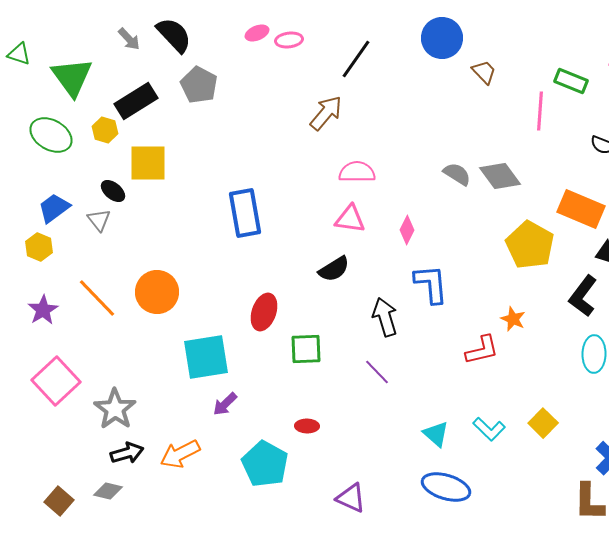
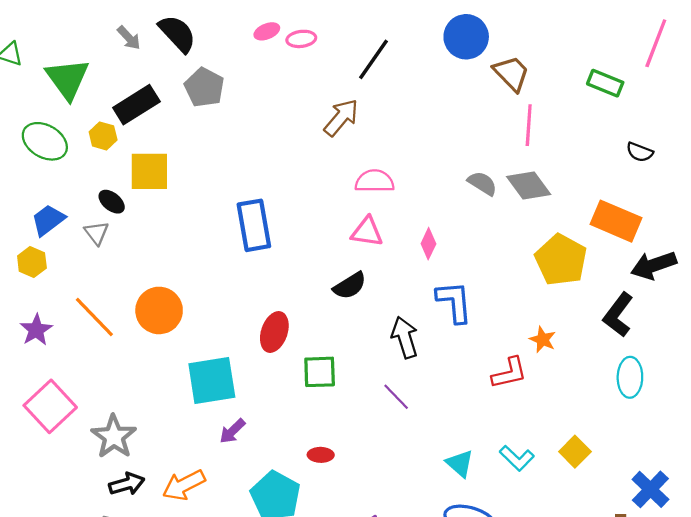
brown trapezoid: (484, 72) -> (511, 73), size x1.4
pink line: (540, 111) -> (529, 125), moved

